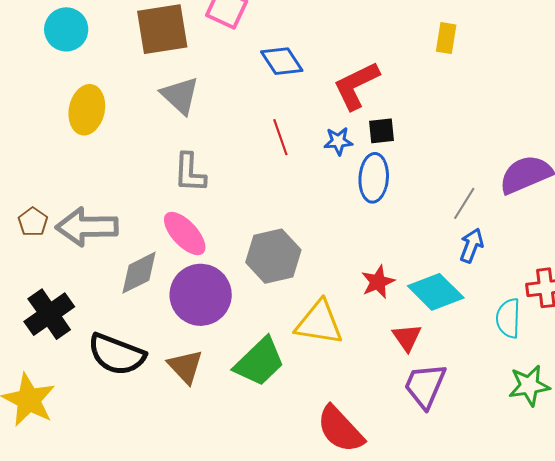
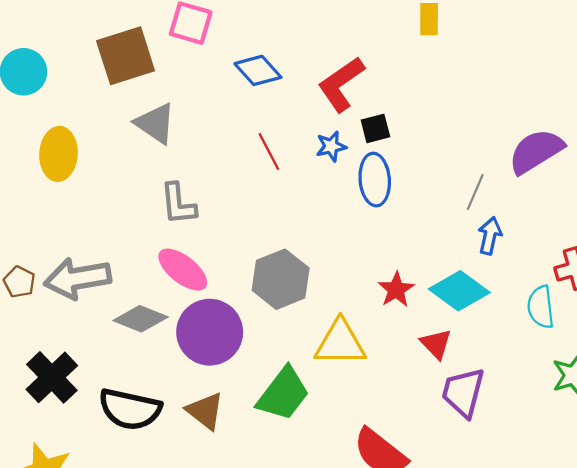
gray diamond: (139, 273) -> (141, 319), turned 57

